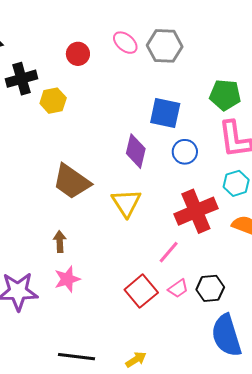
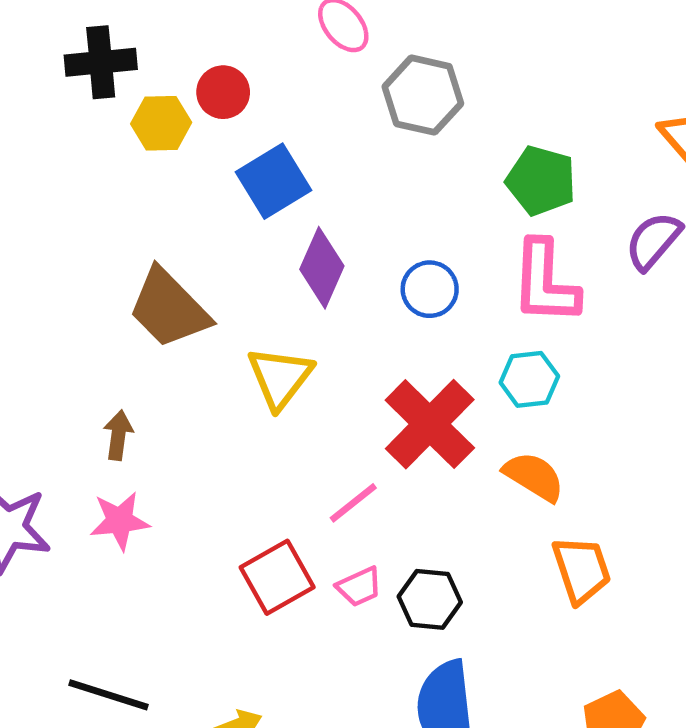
gray hexagon: (165, 46) -> (423, 95), moved
red circle: (78, 54) -> (223, 92), moved
blue square: (165, 113) -> (274, 181), moved, turned 36
red cross: (196, 211) -> (430, 424), turned -33

